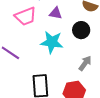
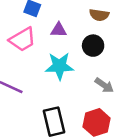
gray arrow: (85, 63) -> (104, 85), turned 98

